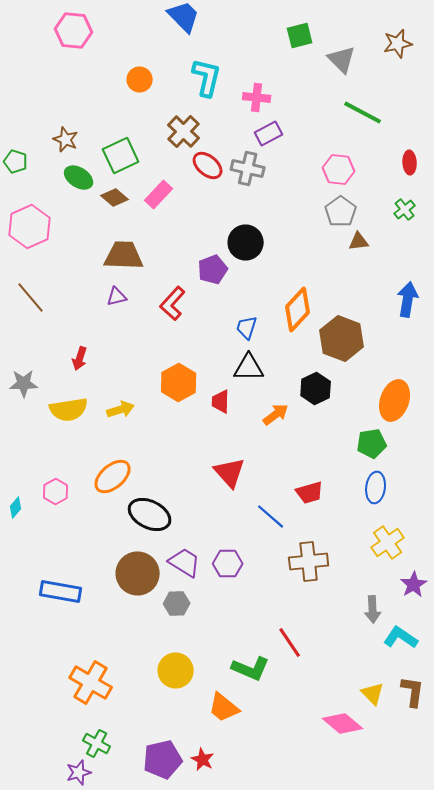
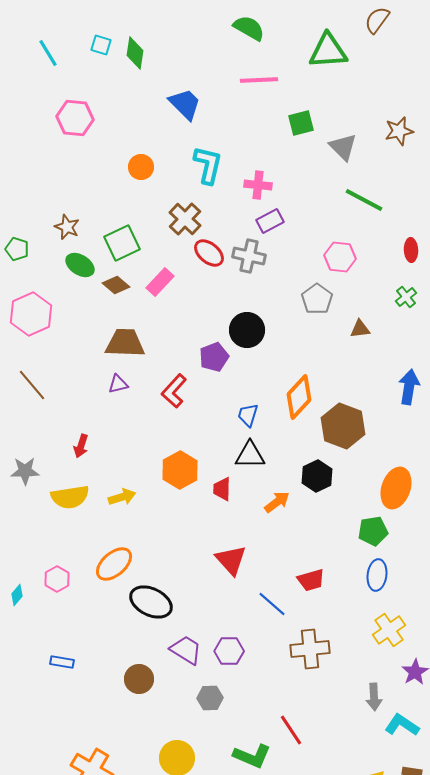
gray pentagon: (341, 212) -> (317, 299), moved
brown circle: (138, 574) -> (139, 679), moved, size x0.7
blue rectangle: (61, 592) -> (62, 662), moved, size x0.6
gray hexagon: (177, 604) -> (210, 698), moved

